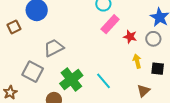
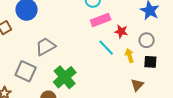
pink rectangle: (110, 24) -> (101, 20), turned 30
gray circle: (153, 39) -> (147, 40), moved
cyan line: (104, 81) -> (106, 48), moved

